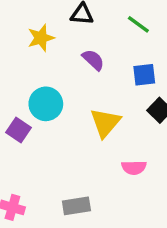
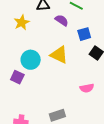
purple semicircle: (93, 60) -> (62, 20), moved
yellow triangle: (105, 123) -> (59, 55), moved, turned -36

